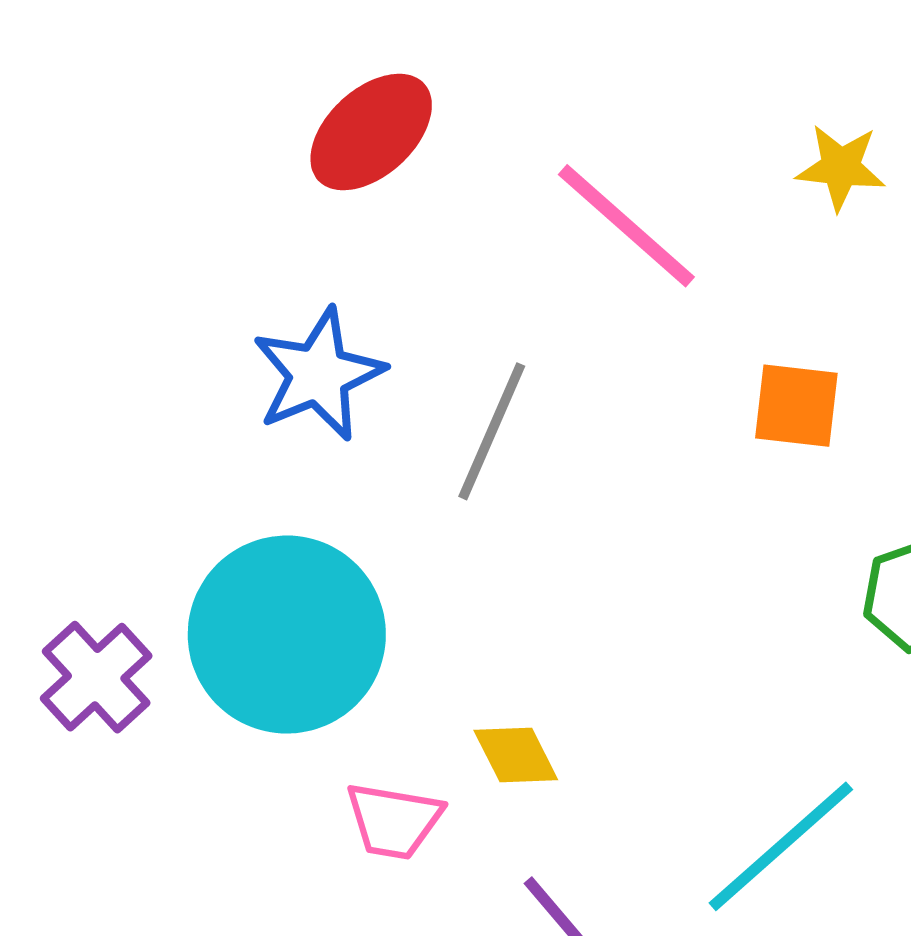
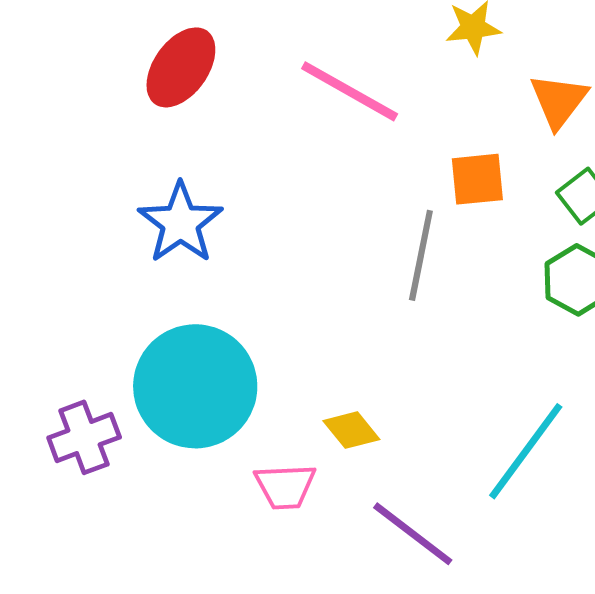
gray line: (492, 431) -> (421, 255), moved
purple cross: (96, 677) -> (84, 437), turned 34

